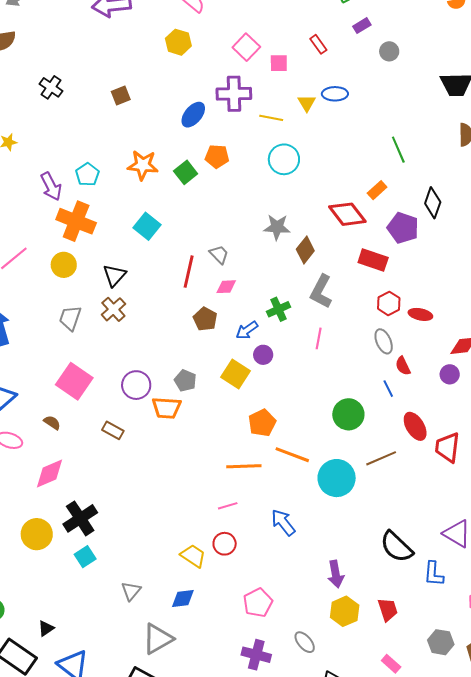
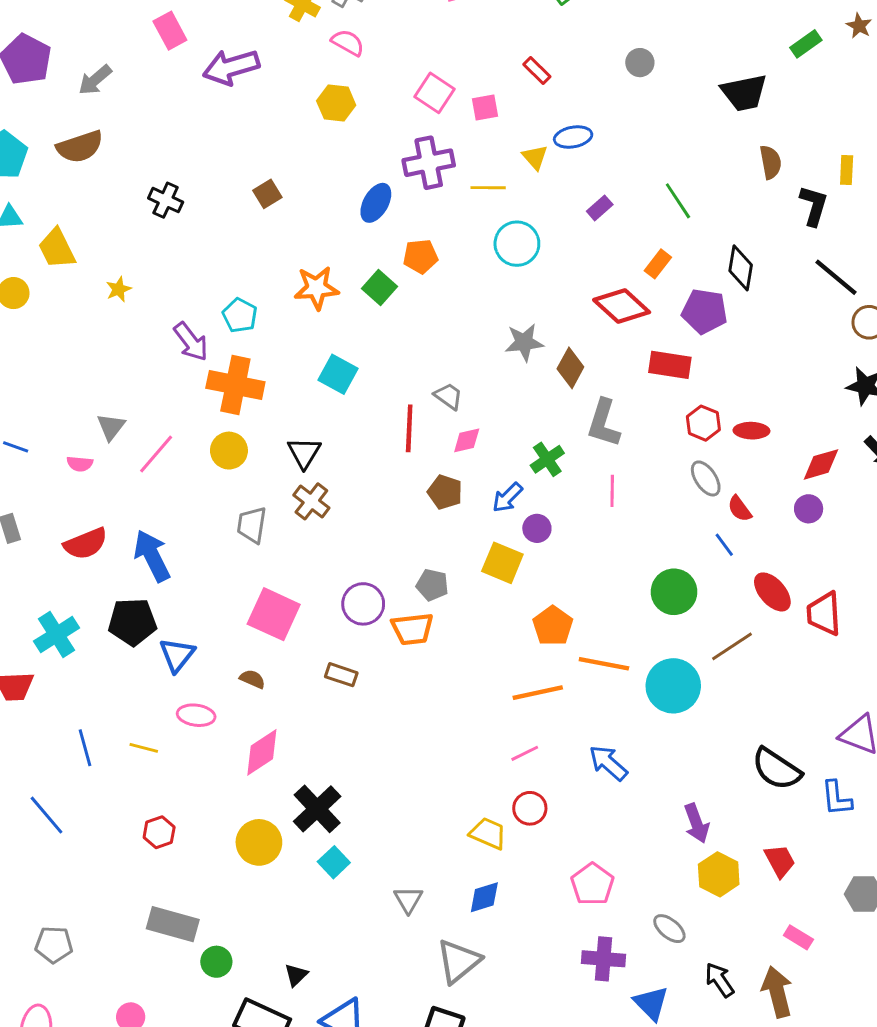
purple rectangle: (362, 26) -> (600, 208), moved

